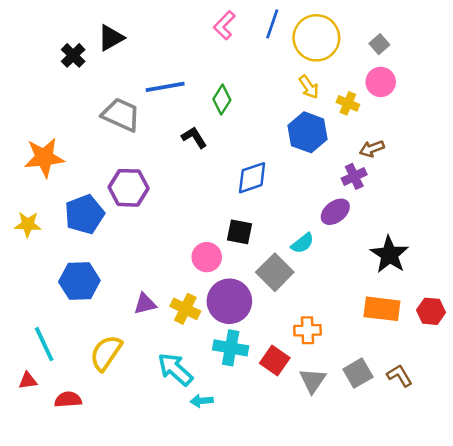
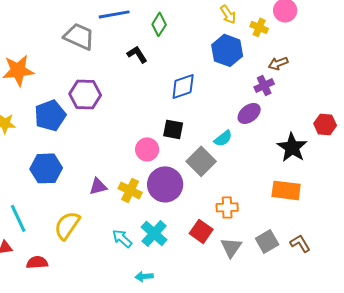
red hexagon: (431, 311) -> (325, 124), moved
cyan cross: (231, 348) -> (154, 233), moved, turned 32
cyan arrow: (175, 369) -> (122, 238), size x0.7
cyan arrow: (202, 401) -> (144, 276), moved

